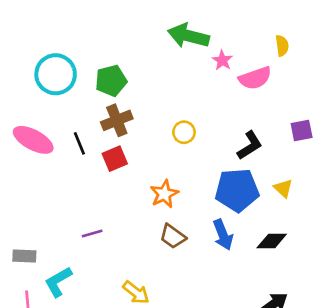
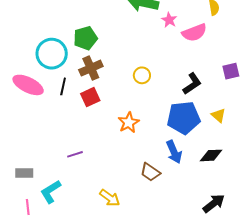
cyan circle: (56, 74) -> (52, 54), moved
black line: (79, 143) -> (63, 86), turned 36
brown trapezoid: (173, 236) -> (150, 172), moved

